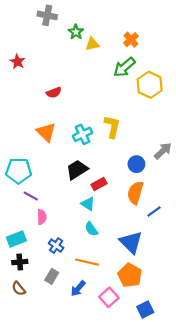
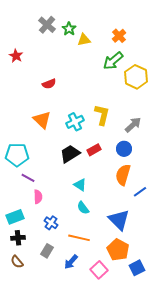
gray cross: (47, 15) -> (47, 25), moved, turned 30
gray arrow: (163, 151) -> (133, 125), moved
red rectangle: (99, 184) -> (94, 150), moved
blue square: (145, 309) -> (137, 268), moved

